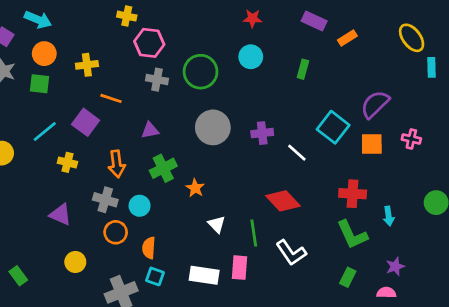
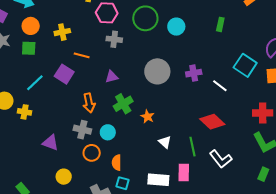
cyan circle: (251, 57) -> (176, 27), moved
green circle: (201, 72) -> (145, 18), moved
yellow cross: (67, 162) -> (25, 112), moved

